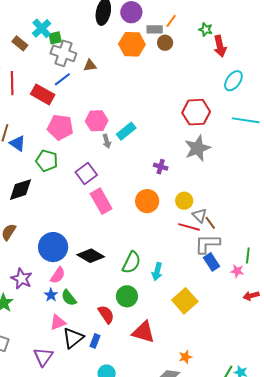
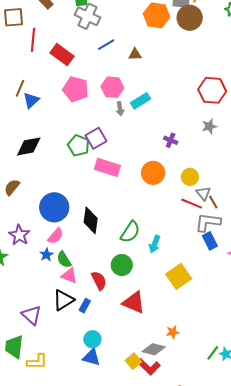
brown circle: (165, 43) -> (190, 18), size x1.6
brown triangle: (90, 65) -> (135, 54), moved
blue line: (62, 79) -> (106, 45), moved
blue triangle: (18, 143) -> (31, 100), turned 36
gray star: (197, 148) -> (209, 126), size x0.6
green pentagon: (47, 161) -> (79, 145), moved
pink rectangle: (101, 201) -> (107, 167), turned -50
black diamond: (91, 256) -> (91, 220), turned 60
pink triangle: (58, 322) -> (69, 276), moved, turned 36
purple triangle: (43, 357) -> (31, 315), turned -30

